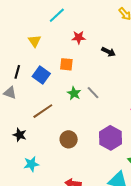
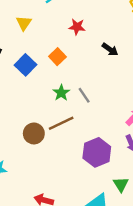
orange square: (66, 64) -> (57, 57), turned 32
brown line: (43, 111) -> (61, 123), moved
brown circle: (69, 139) -> (34, 133), moved

